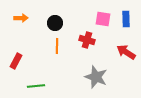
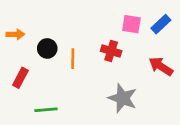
orange arrow: (21, 18) -> (15, 34), moved
blue rectangle: (126, 19) -> (161, 24), turned 49
black circle: (55, 23) -> (47, 48), moved

